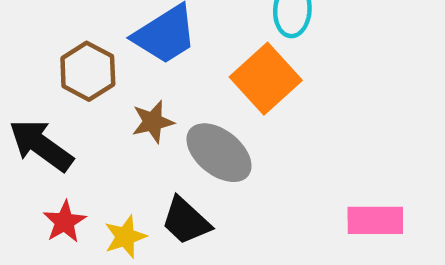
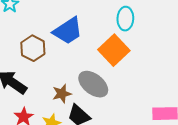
brown star: (153, 122) -> (62, 94), moved

